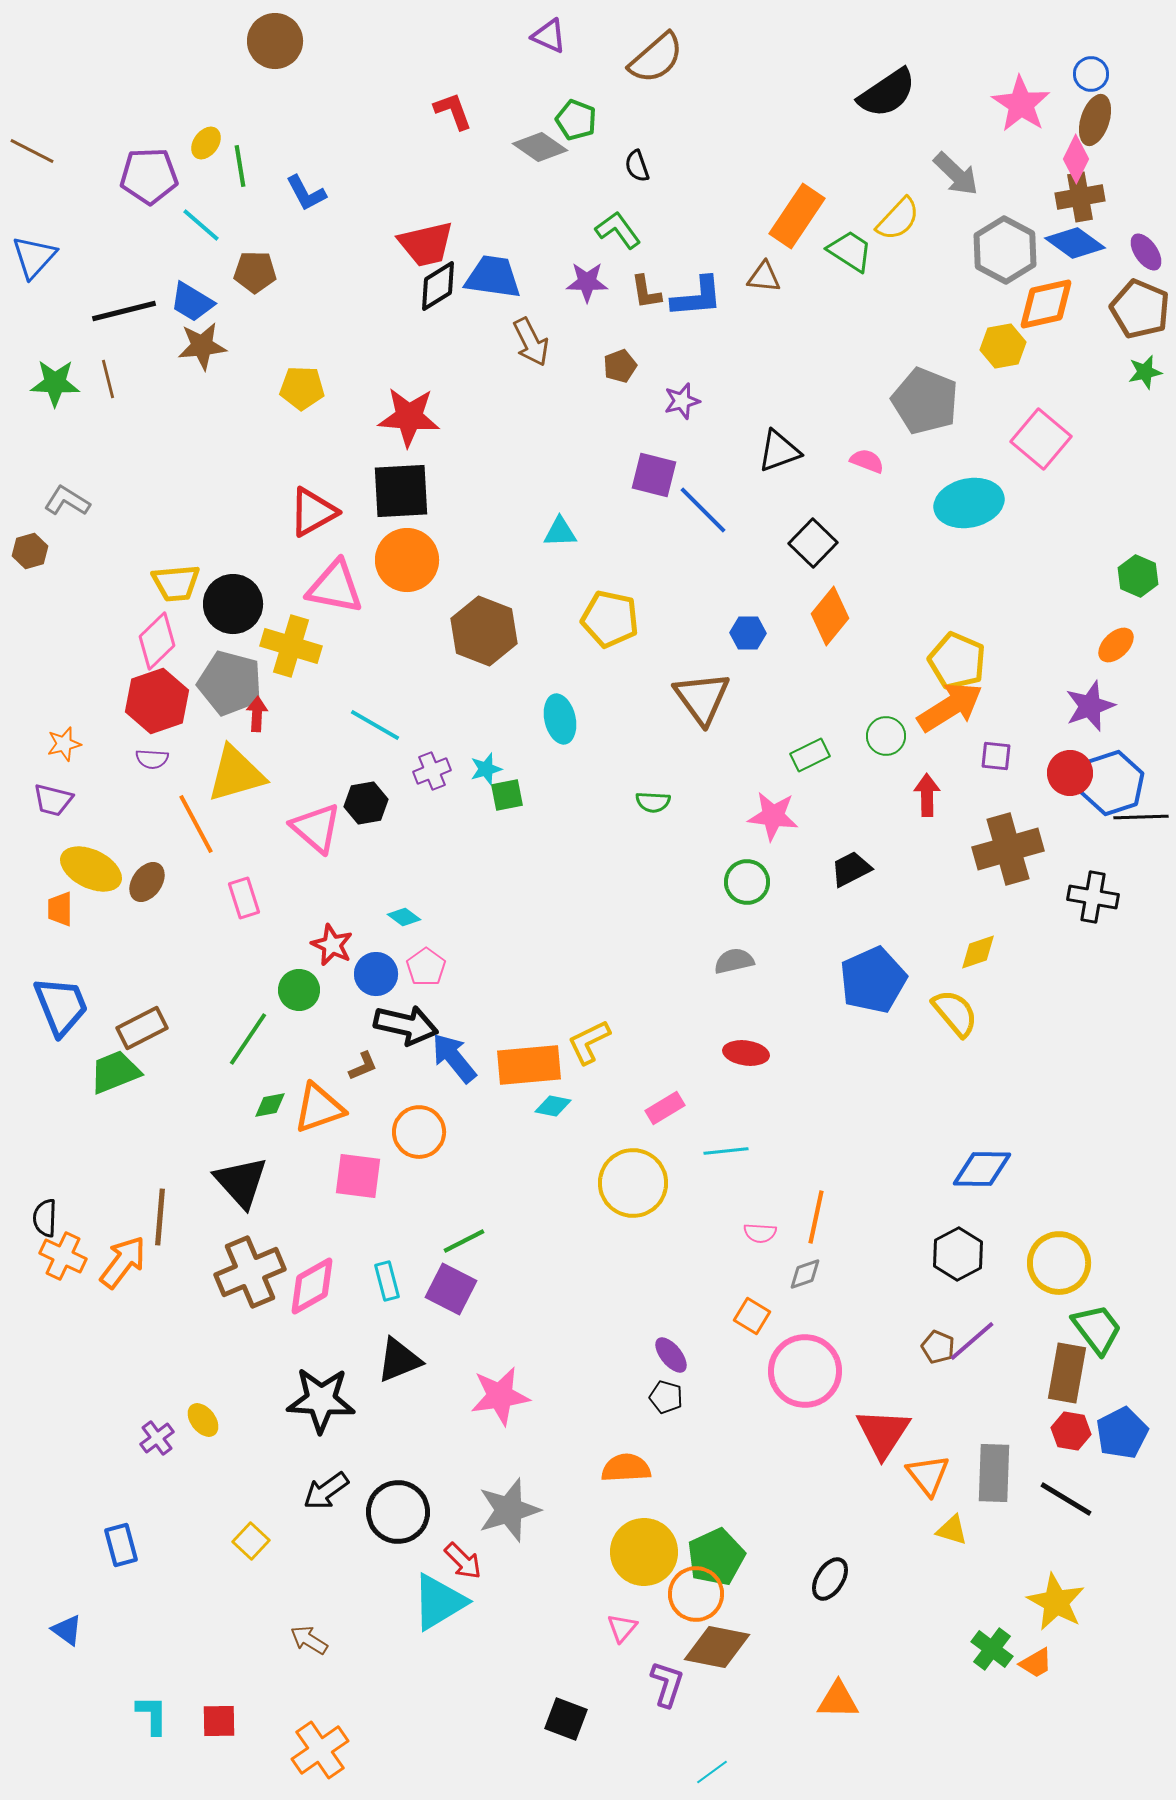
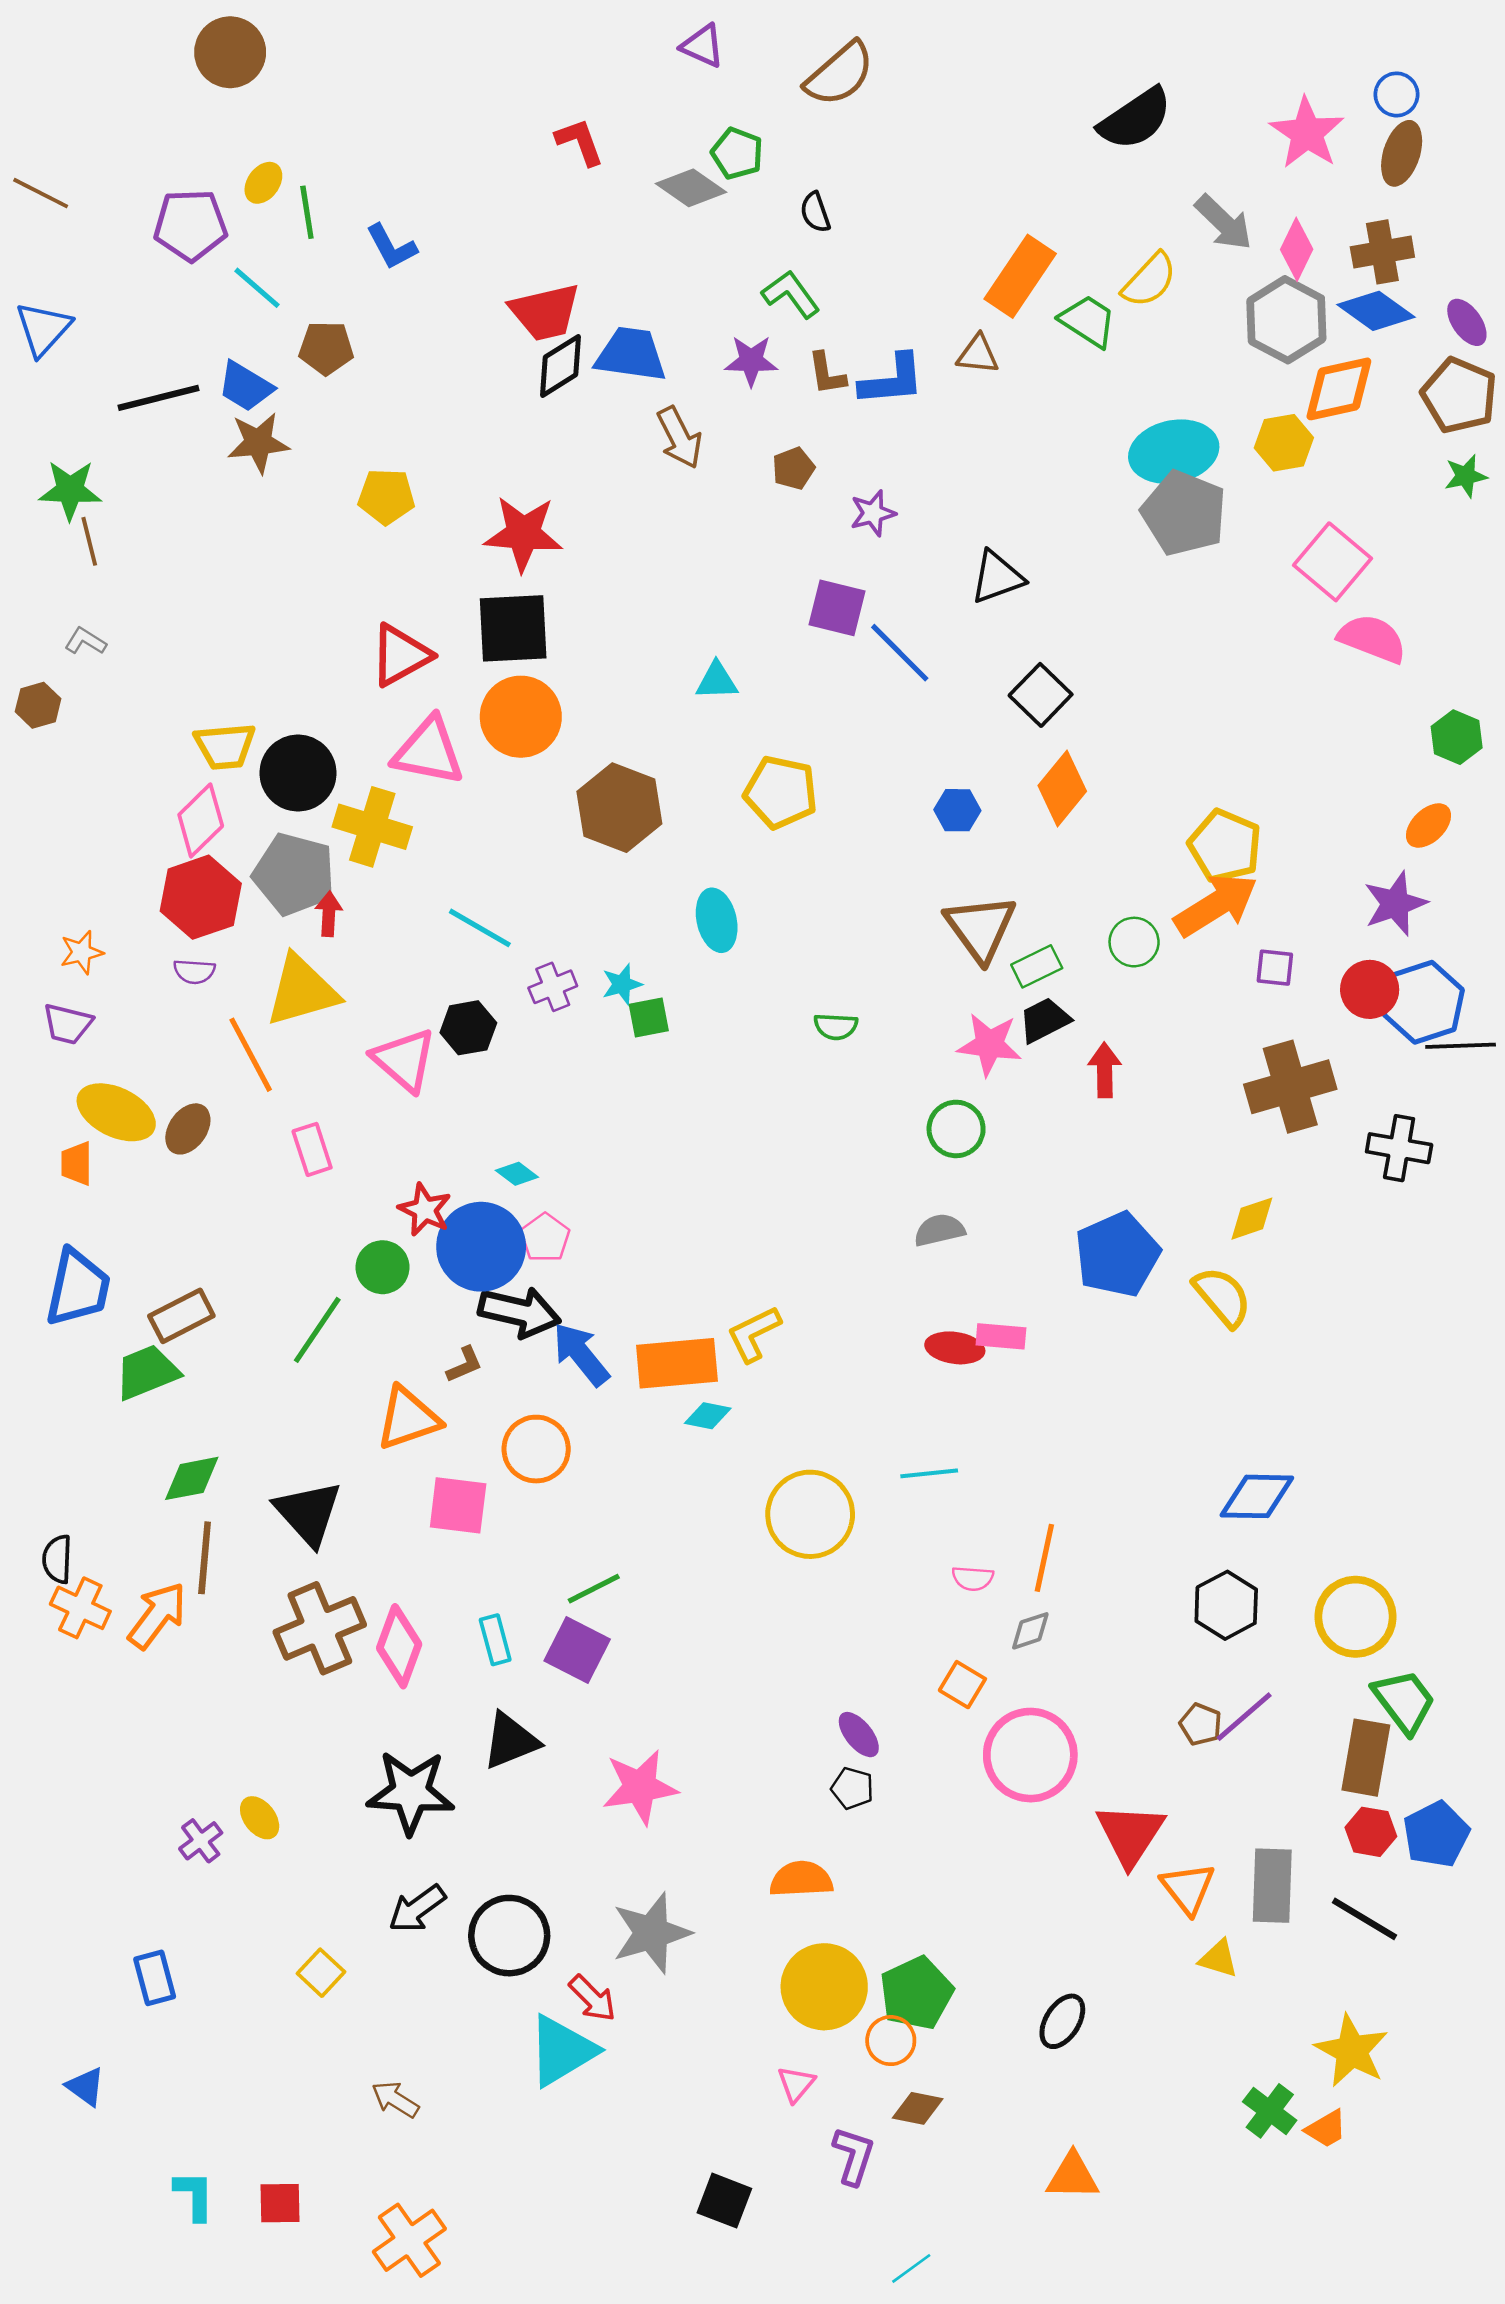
brown circle: (275, 41) -> (230, 52), moved
pink diamond: (1076, 159) -> (1297, 249), moved
brown line: (108, 379) -> (89, 541), moved
pink semicircle: (867, 461) -> (1372, 639), moved, size x1.6
gray L-shape: (67, 501) -> (85, 641), size x0.7
cyan ellipse: (969, 503) -> (1174, 452), moved
brown triangle: (702, 698) -> (980, 928), moved
red arrow: (927, 795) -> (1105, 1070), moved
black trapezoid: (851, 869) -> (1044, 1020), moved
blue circle: (376, 974) -> (481, 1247), size x1.6
blue trapezoid: (61, 1006) -> (78, 1288), turned 34
green diamond: (270, 1105) -> (192, 1478), moved, size x1.4
pink rectangle: (665, 1108) -> (1001, 1336), moved, turned 36
pink diamond: (312, 1286) -> (399, 1646), turned -40
orange circle: (696, 1594) -> (891, 2041), size x0.7
brown diamond: (717, 1647) -> (918, 2108), size x0.6

